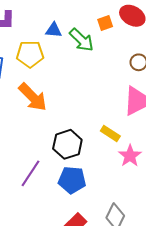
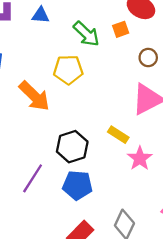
orange square: (105, 23) -> (121, 29), moved
blue triangle: (54, 30) -> (41, 15), moved
yellow pentagon: (30, 54) -> (68, 70), moved

